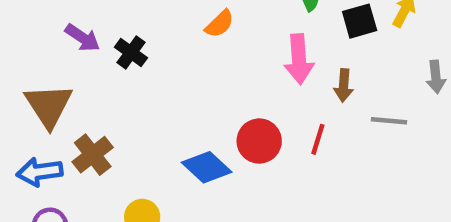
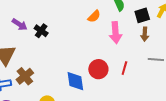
orange semicircle: (220, 24) -> (94, 16), moved
brown arrow: (344, 85) -> (145, 34), moved
blue diamond: (207, 167) -> (75, 81), turned 40

